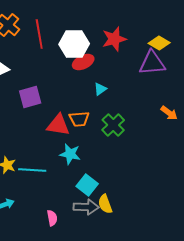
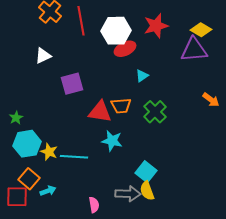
cyan square: (87, 185) -> (146, 172), moved

